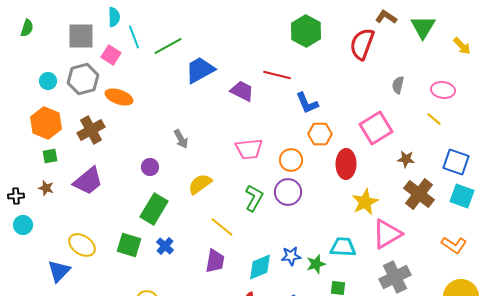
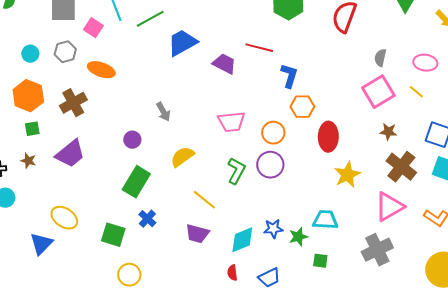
gray hexagon: (83, 79) -> (65, 52), size x0.7
blue L-shape: (307, 103) -> (289, 76), turned -140
pink square: (376, 128) -> (378, 92), moved
pink triangle: (387, 234) -> (389, 207), moved
green square: (129, 245) -> (113, 235), moved
purple trapezoid: (215, 261) -> (197, 234), turned 95

